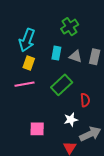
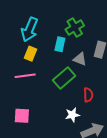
green cross: (70, 27) -> (75, 27), moved
gray triangle: (76, 56) -> (80, 59), moved
pink square: (37, 129) -> (22, 116), moved

